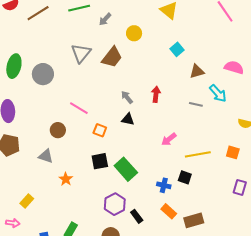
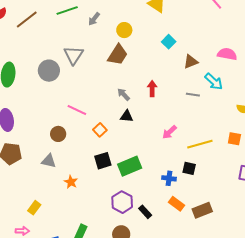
brown trapezoid: (112, 57) -> (118, 55), moved
gray circle: (43, 74) -> (49, 71), moved
orange square: (100, 130) -> (100, 130), turned 32
green rectangle: (126, 169) -> (130, 166), turned -65

